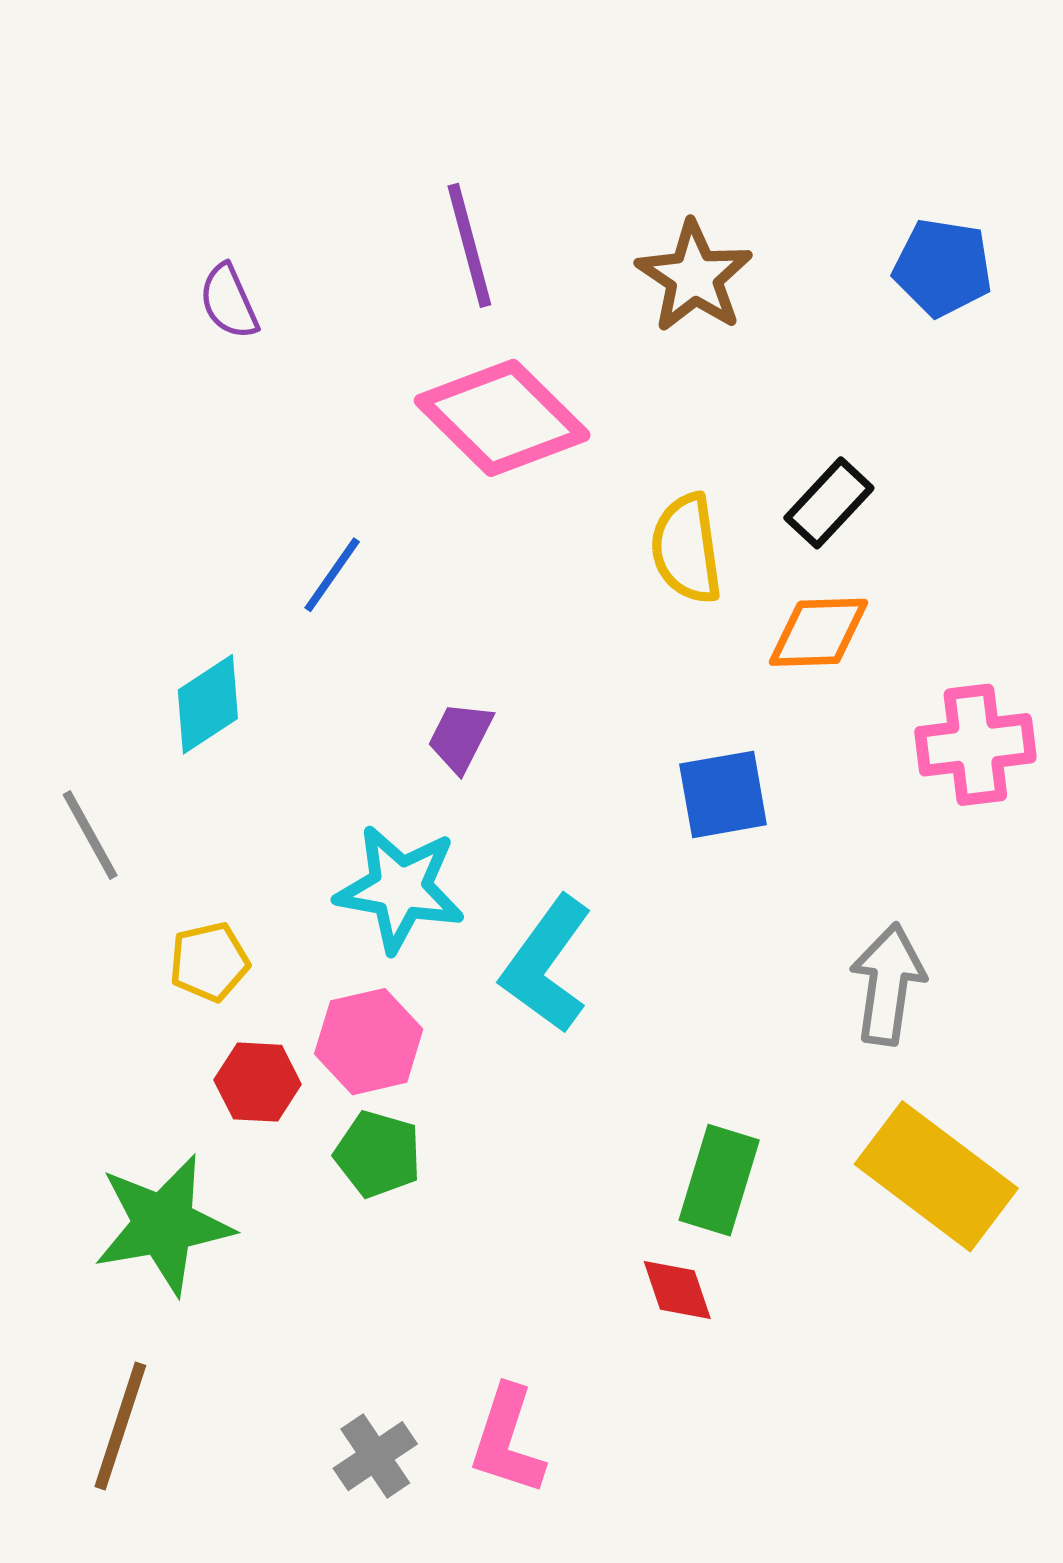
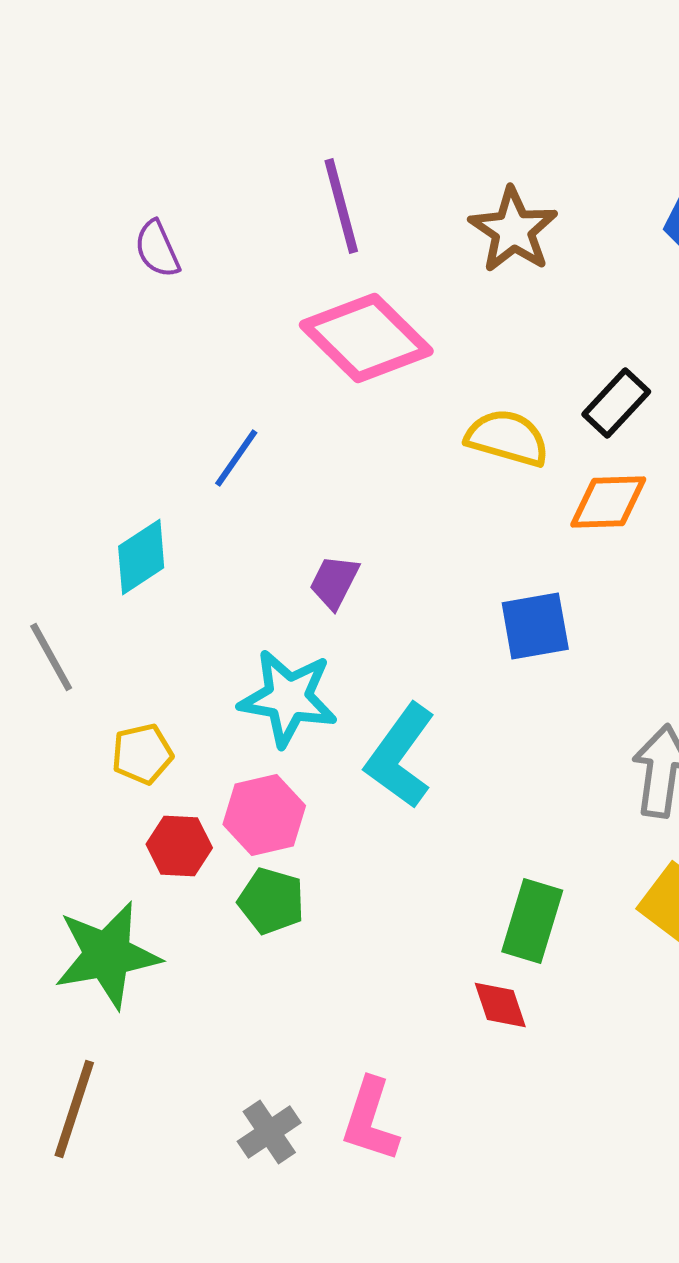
yellow semicircle: (686, 549) -> (507, 438), turned 114

